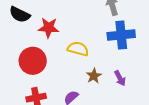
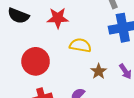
red star: (49, 28) -> (58, 18), moved

